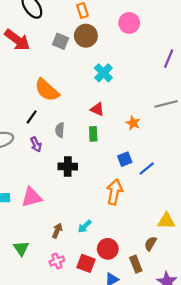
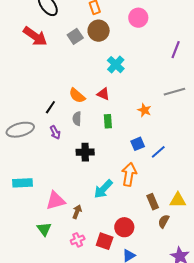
gray square: (61, 41) -> (75, 36), turned 35
orange semicircle: (47, 90) -> (77, 96), moved, size x0.7
red triangle: (97, 109) -> (103, 94), moved
pink triangle: (32, 197) -> (56, 201), moved
cyan arrow: (85, 226) -> (103, 189), moved, size x1.5
brown rectangle: (136, 264) -> (153, 202), moved

